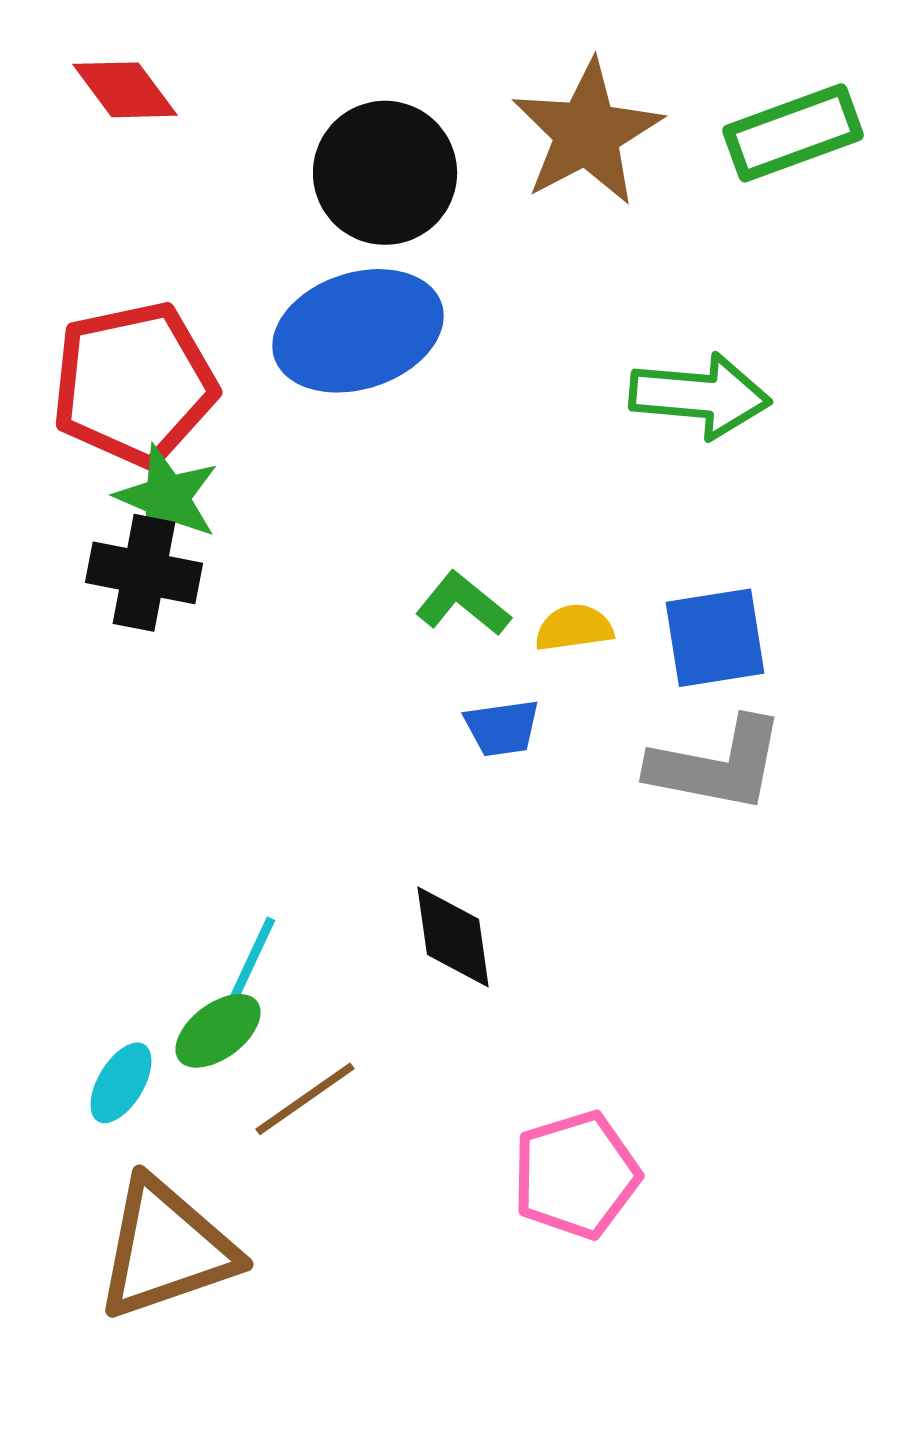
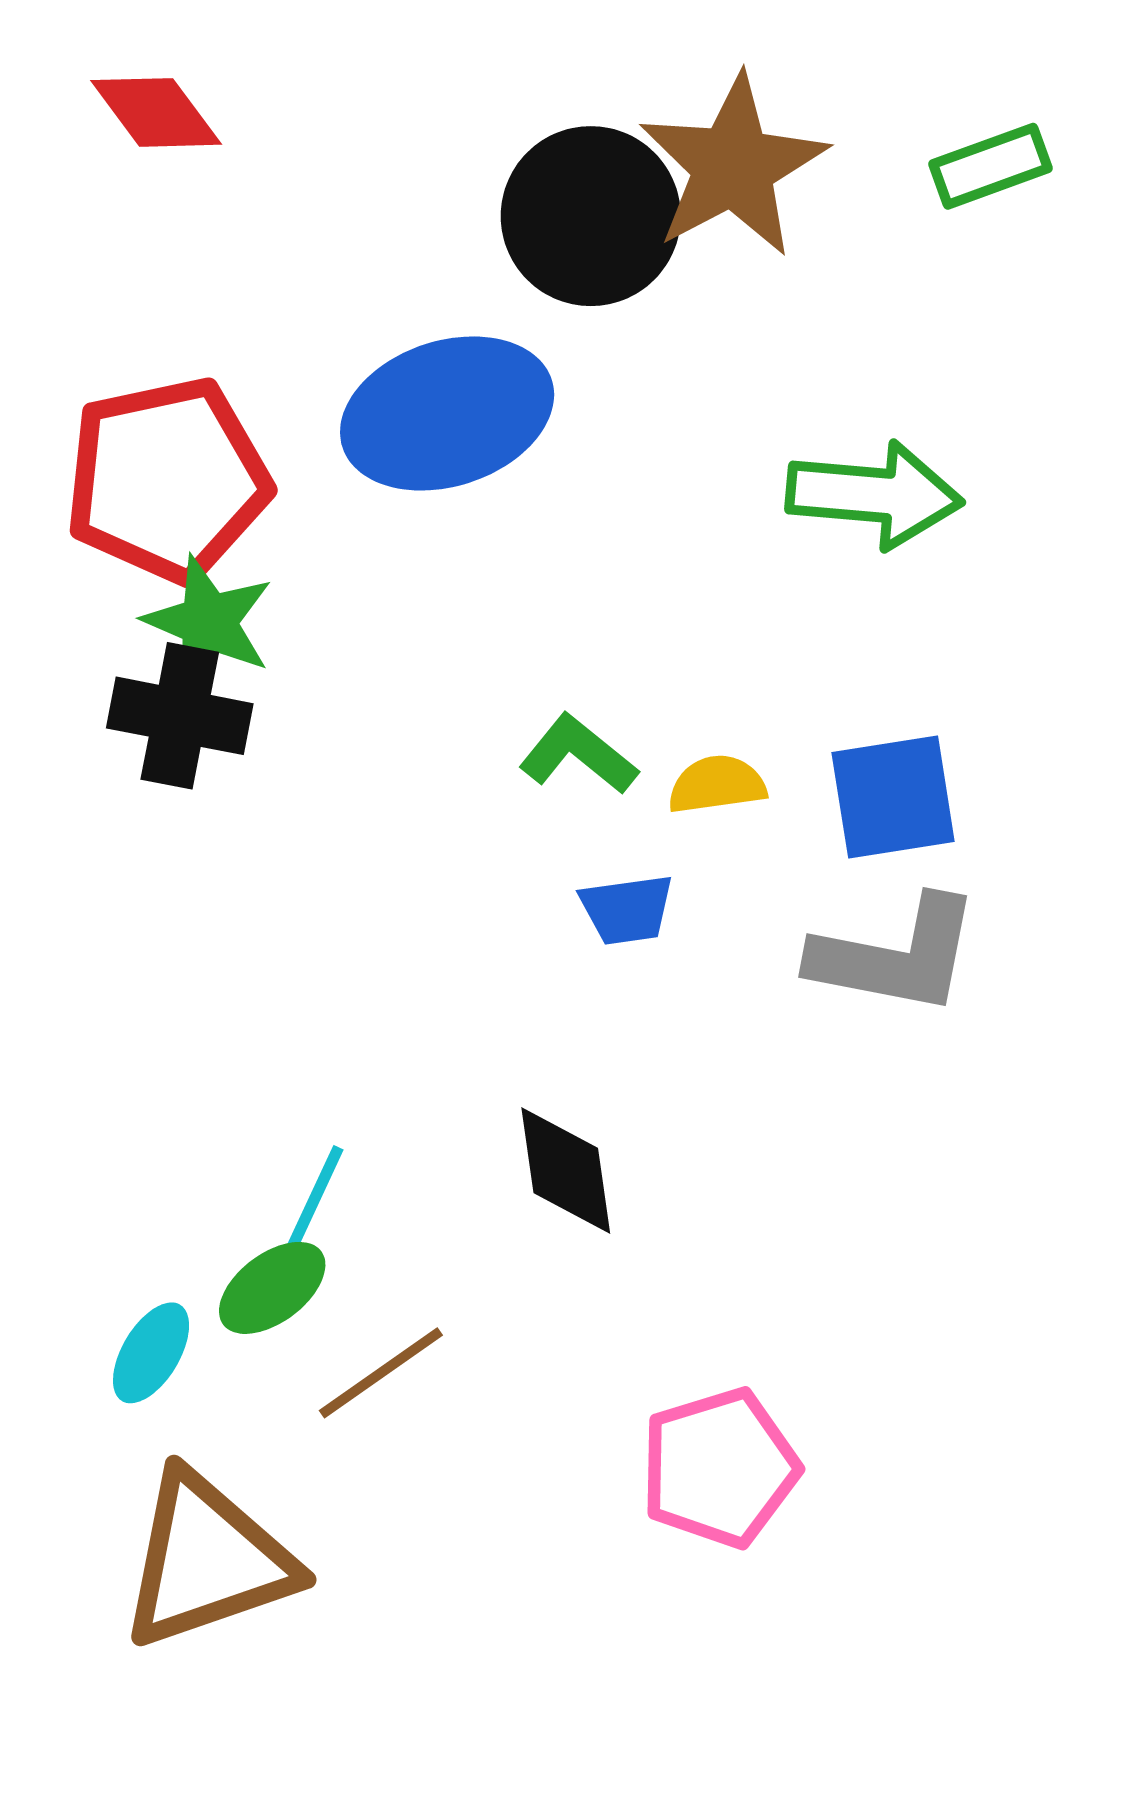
green rectangle: (793, 133) -> (990, 166), size x0.7
black circle: (385, 173) -> (591, 216), moved

